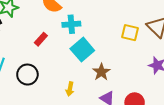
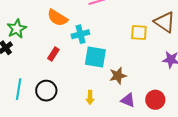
cyan square: (82, 50) -> (95, 57), turned -30
brown star: (101, 72) -> (118, 76), turned 30

